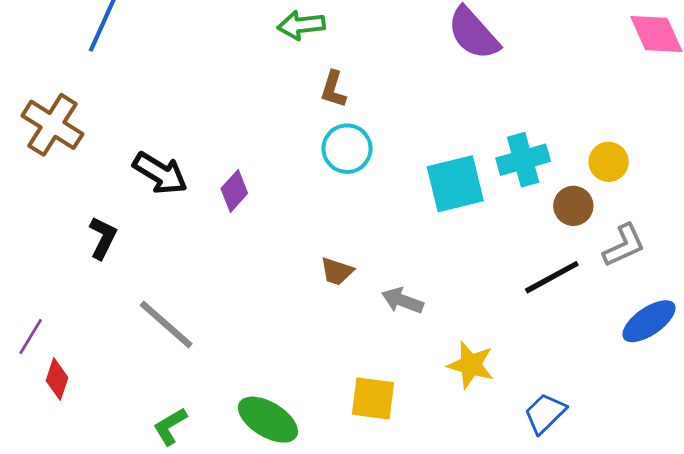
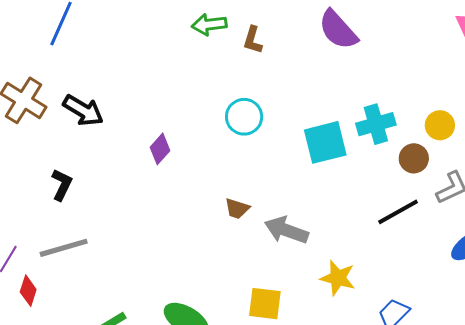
brown L-shape: (333, 89) -> (253, 40), moved
black arrow: (160, 173) -> (83, 110), moved
gray arrow: (402, 301) -> (286, 230), size x1.4
gray line: (166, 325) -> (64, 248), moved, turned -57

